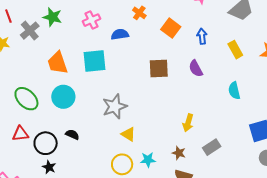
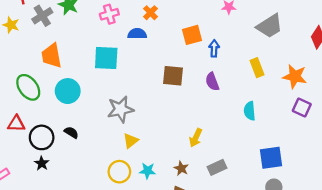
orange cross: (139, 13) -> (150, 13), moved
orange square: (171, 28) -> (192, 35), turned 30
blue arrow: (202, 36) -> (214, 48), moved
orange trapezoid: (58, 63) -> (51, 56), moved
yellow triangle: (128, 134) -> (131, 141), turned 42

